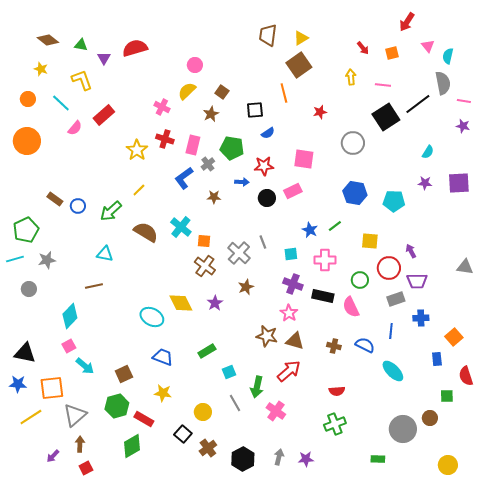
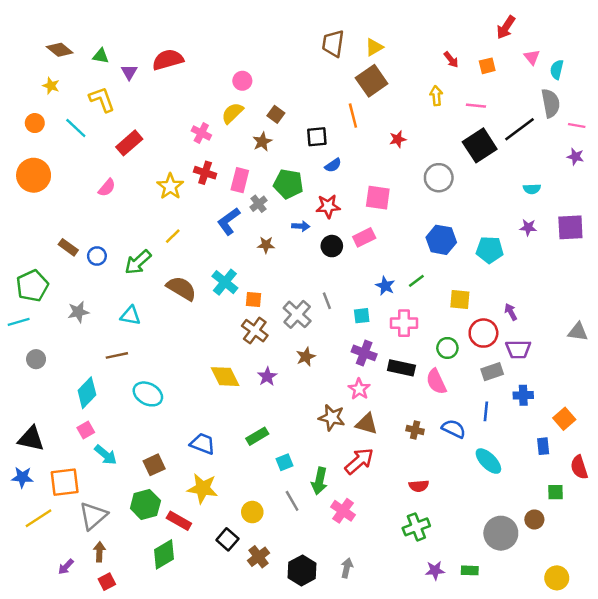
pink semicircle: (75, 128) -> (107, 188), moved
cyan semicircle: (428, 152) -> (532, 189), turned 56
gray star: (47, 260) -> (78, 312), moved
cyan ellipse: (152, 317) -> (148, 394), moved
yellow star: (163, 393) -> (203, 488), size x1.4
purple star: (306, 459) -> (435, 570), moved

